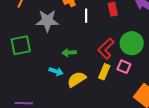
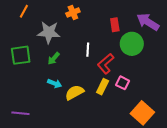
white line: (86, 16) -> (88, 50), moved
green circle: (132, 43) -> (132, 44), moved
green arrow: (69, 53) -> (54, 58), moved, turned -48

